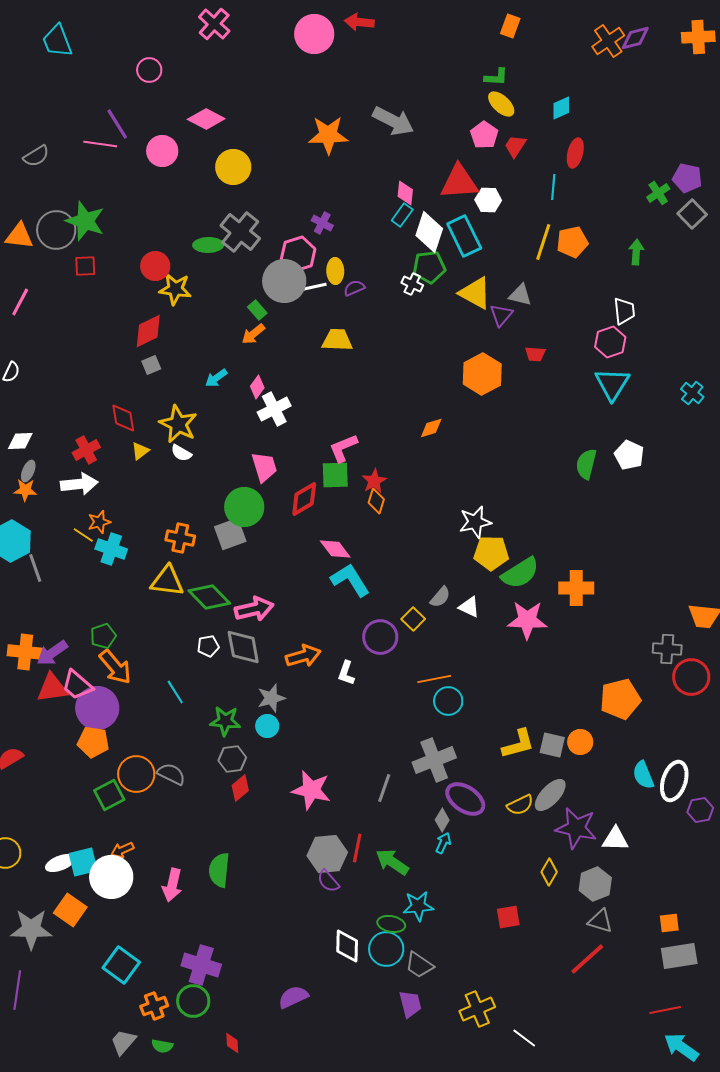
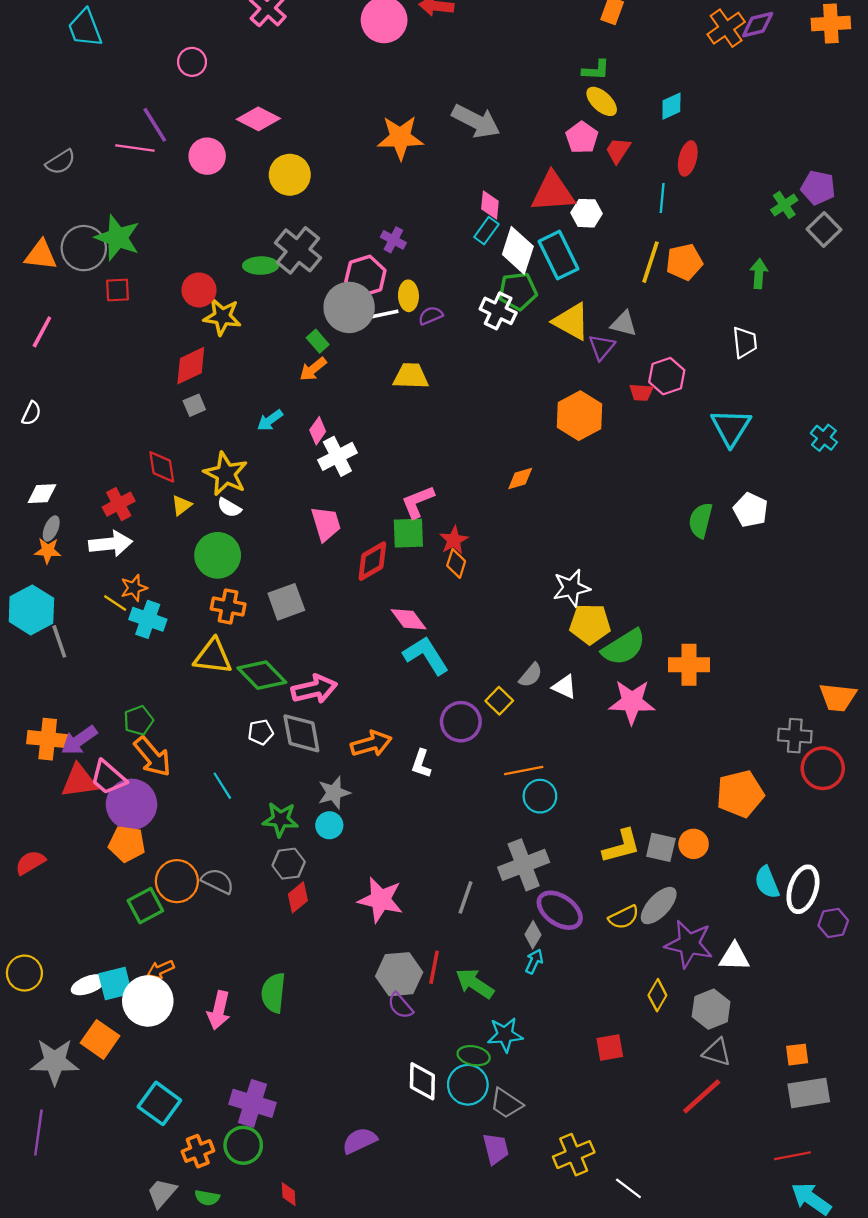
white cross: (412, 284) -> (498, 311), size x1.4
pink hexagon: (610, 342) -> (667, 376), moved
green circle: (244, 507) -> (218, 555), moved

